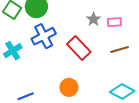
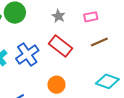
gray star: (93, 19) -> (58, 16), moved
blue cross: (44, 36) -> (27, 54), moved

